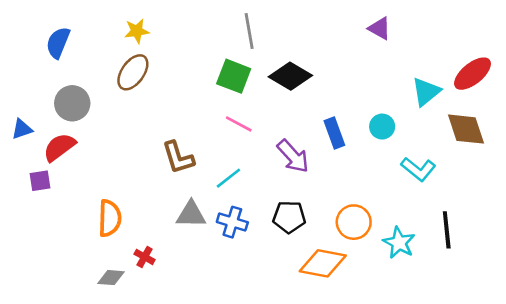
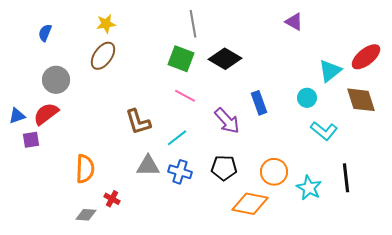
blue semicircle: (58, 43) -> (45, 33), size x0.7
cyan circle: (382, 127) -> (307, 98), moved
blue triangle: (22, 129) -> (17, 116), moved

